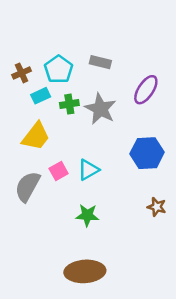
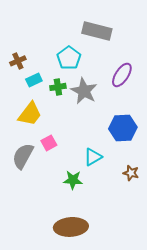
gray rectangle: (100, 62) -> (97, 31), moved, size x1.6
cyan pentagon: (59, 69) -> (69, 58), moved
cyan triangle: (88, 170) -> (93, 157), moved

